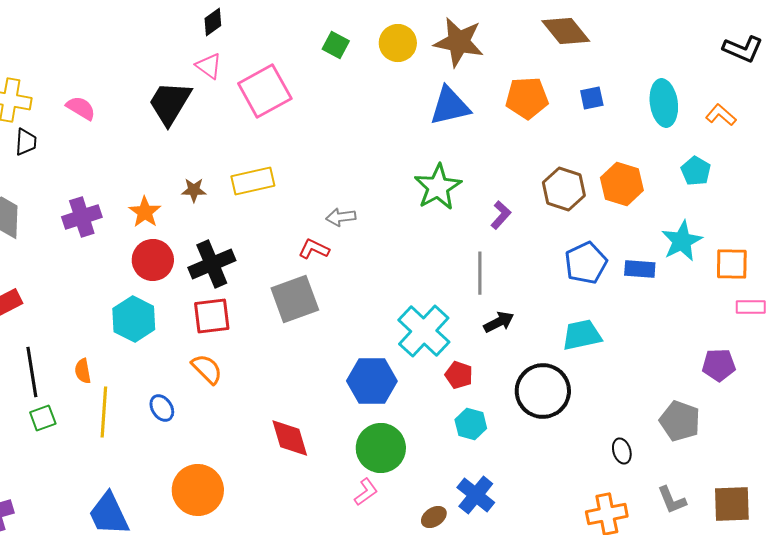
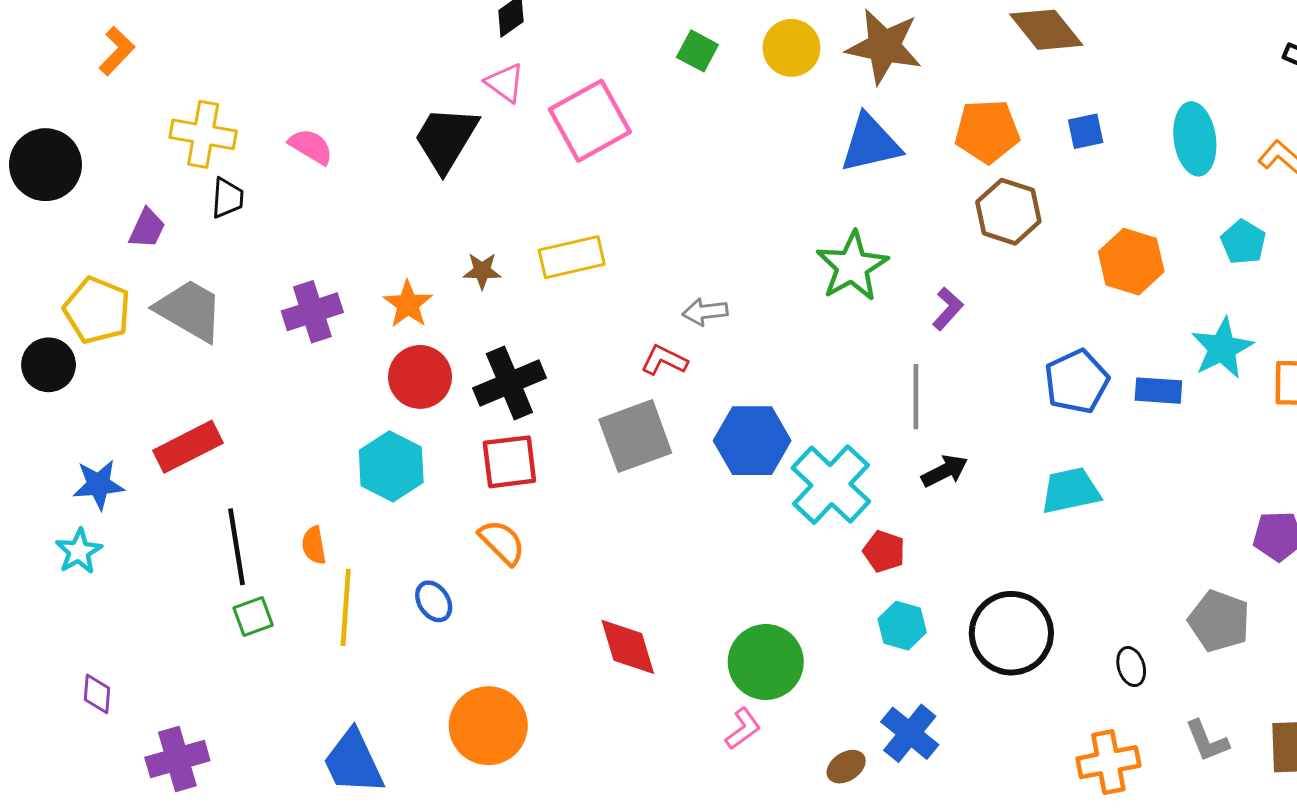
brown hexagon: (564, 189) -> (1008, 212), moved
blue hexagon: (372, 381) -> (752, 441), moved
black circle: (543, 391) -> (1011, 633), moved

